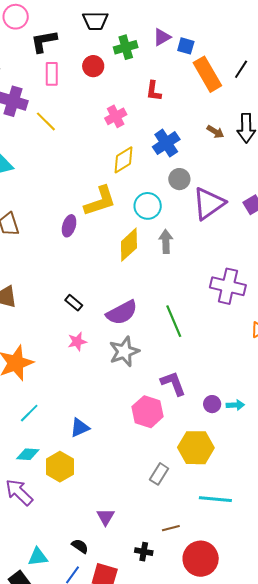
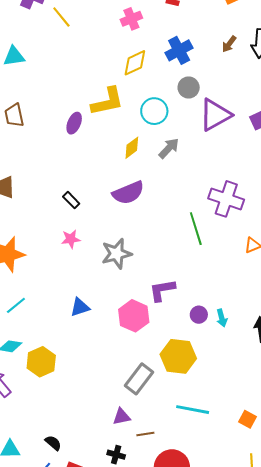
brown arrow: (215, 132) -> (229, 44), turned 90
gray arrow: (166, 241) -> (169, 148), turned 40
yellow diamond: (129, 245) -> (132, 148), size x0.7
purple semicircle: (122, 313) -> (128, 193), moved
green line: (174, 321) -> (196, 229), moved
purple L-shape: (173, 383) -> (162, 290), turned -84
cyan arrow: (235, 405) -> (222, 318), turned 72
blue triangle: (80, 428) -> (80, 307), moved
gray rectangle: (159, 474) -> (139, 379), size x1.4
purple triangle: (106, 517) -> (122, 417), moved, turned 42

